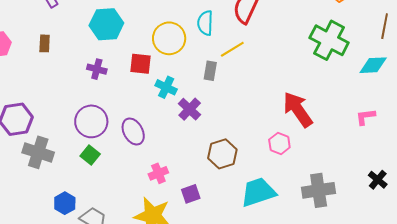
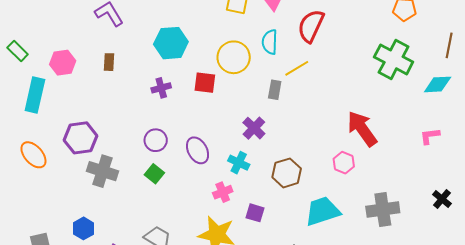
purple cross: (97, 69) -> (161, 88), turned -30
cyan cross: (166, 87) -> (239, 163), moved
purple circle: (91, 121) -> (156, 140), size x0.7
purple square: (191, 194) -> (255, 213), turned 36
blue hexagon: (65, 203) -> (83, 228), moved

